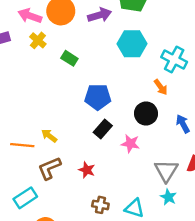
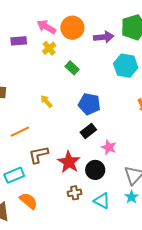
black circle: (146, 114) -> (95, 170), moved
yellow arrow: (49, 136) -> (46, 101), moved
orange line: (22, 145) -> (20, 132), turned -42
red star: (87, 170) -> (69, 162), size x1.6
brown cross: (100, 205) -> (75, 193), turned -32

